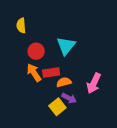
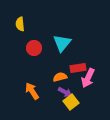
orange arrow: (34, 73) -> (32, 91), moved
red rectangle: (51, 73) -> (78, 68), moved
yellow square: (57, 107) -> (71, 102), moved

